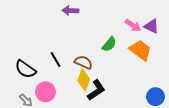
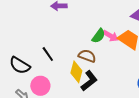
pink arrow: (133, 25) -> (111, 36), moved
brown semicircle: (83, 62) -> (87, 56), moved

